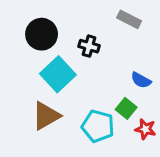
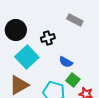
black cross: (89, 46) -> (48, 38), turned -32
blue semicircle: (141, 80) -> (66, 62), moved

